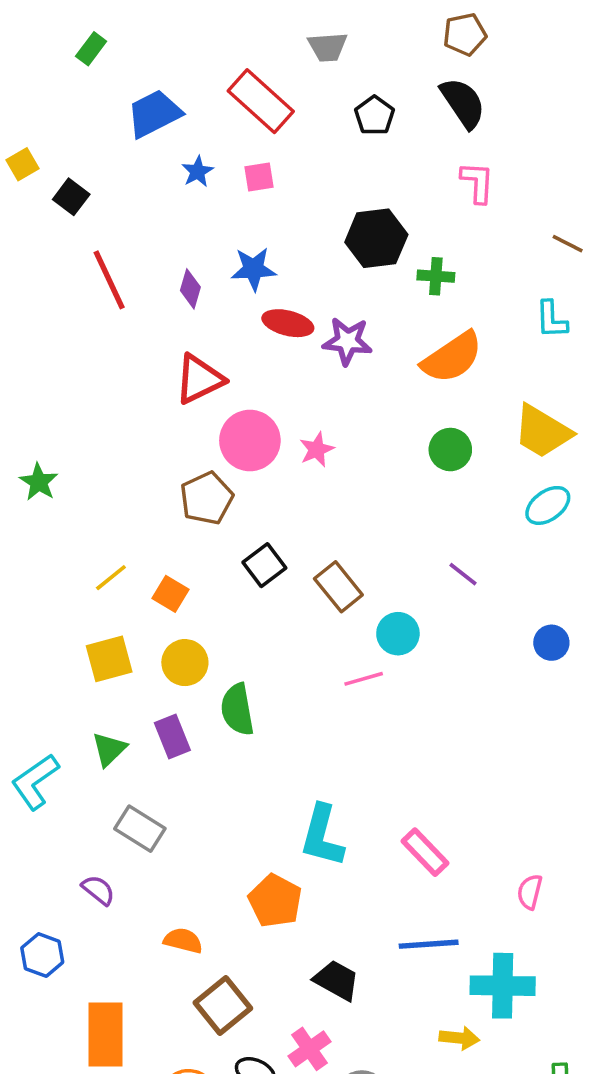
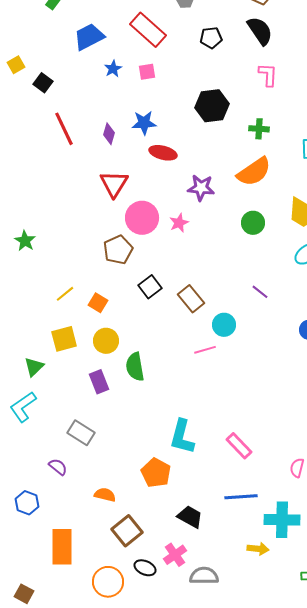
black pentagon: (374, 116) -> (211, 38), turned 30
green cross: (436, 276) -> (259, 129), moved
purple star: (347, 341) -> (201, 188), moved
red triangle: (199, 379) -> (114, 184), turned -32
green triangle: (109, 749) -> (34, 367), moved

